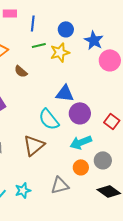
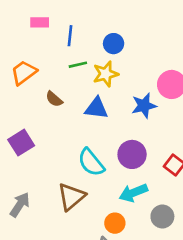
blue star: (94, 40) -> (144, 106), moved, turned 30
blue triangle: (65, 93) -> (96, 108), moved
orange circle: (81, 167) -> (115, 223), moved

